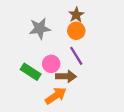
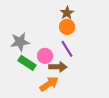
gray star: (40, 28) -> (20, 42), moved

